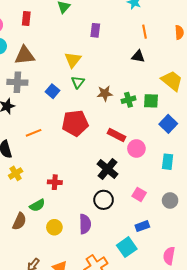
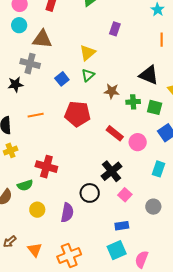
black triangle: (138, 56) -> (149, 75), moved, size x1.5
pink circle: (136, 149) -> (138, 142), moved
black cross: (108, 169) -> (112, 171), moved
red cross: (55, 182) -> (46, 167), size x1.5
cyan square: (127, 247) -> (117, 250), moved

